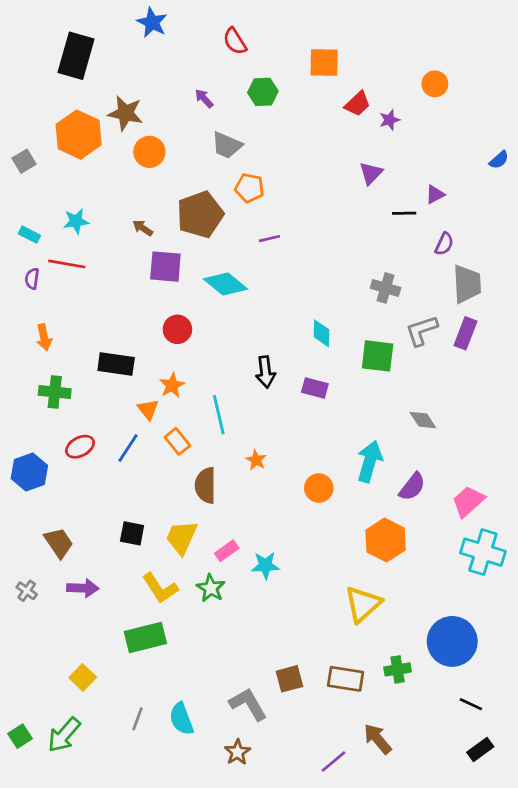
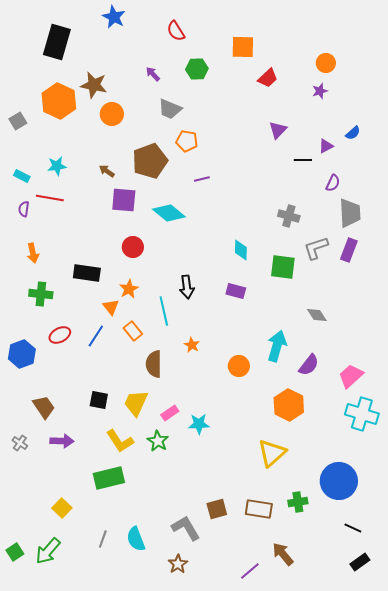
purple star: (390, 120) -> (320, 91), moved
blue semicircle: (499, 160) -> (353, 133), moved
black arrow: (265, 372) -> (187, 287), moved

